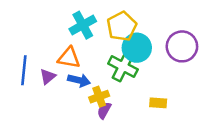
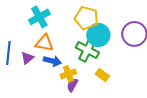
cyan cross: (83, 25) -> (39, 17), moved
yellow pentagon: (122, 26) -> (86, 18), turned -30
yellow rectangle: (158, 103) -> (102, 75), moved, turned 32

